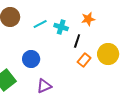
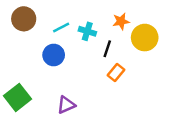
yellow circle: (108, 54) -> (145, 38), moved
blue circle: (31, 59) -> (54, 55), moved

